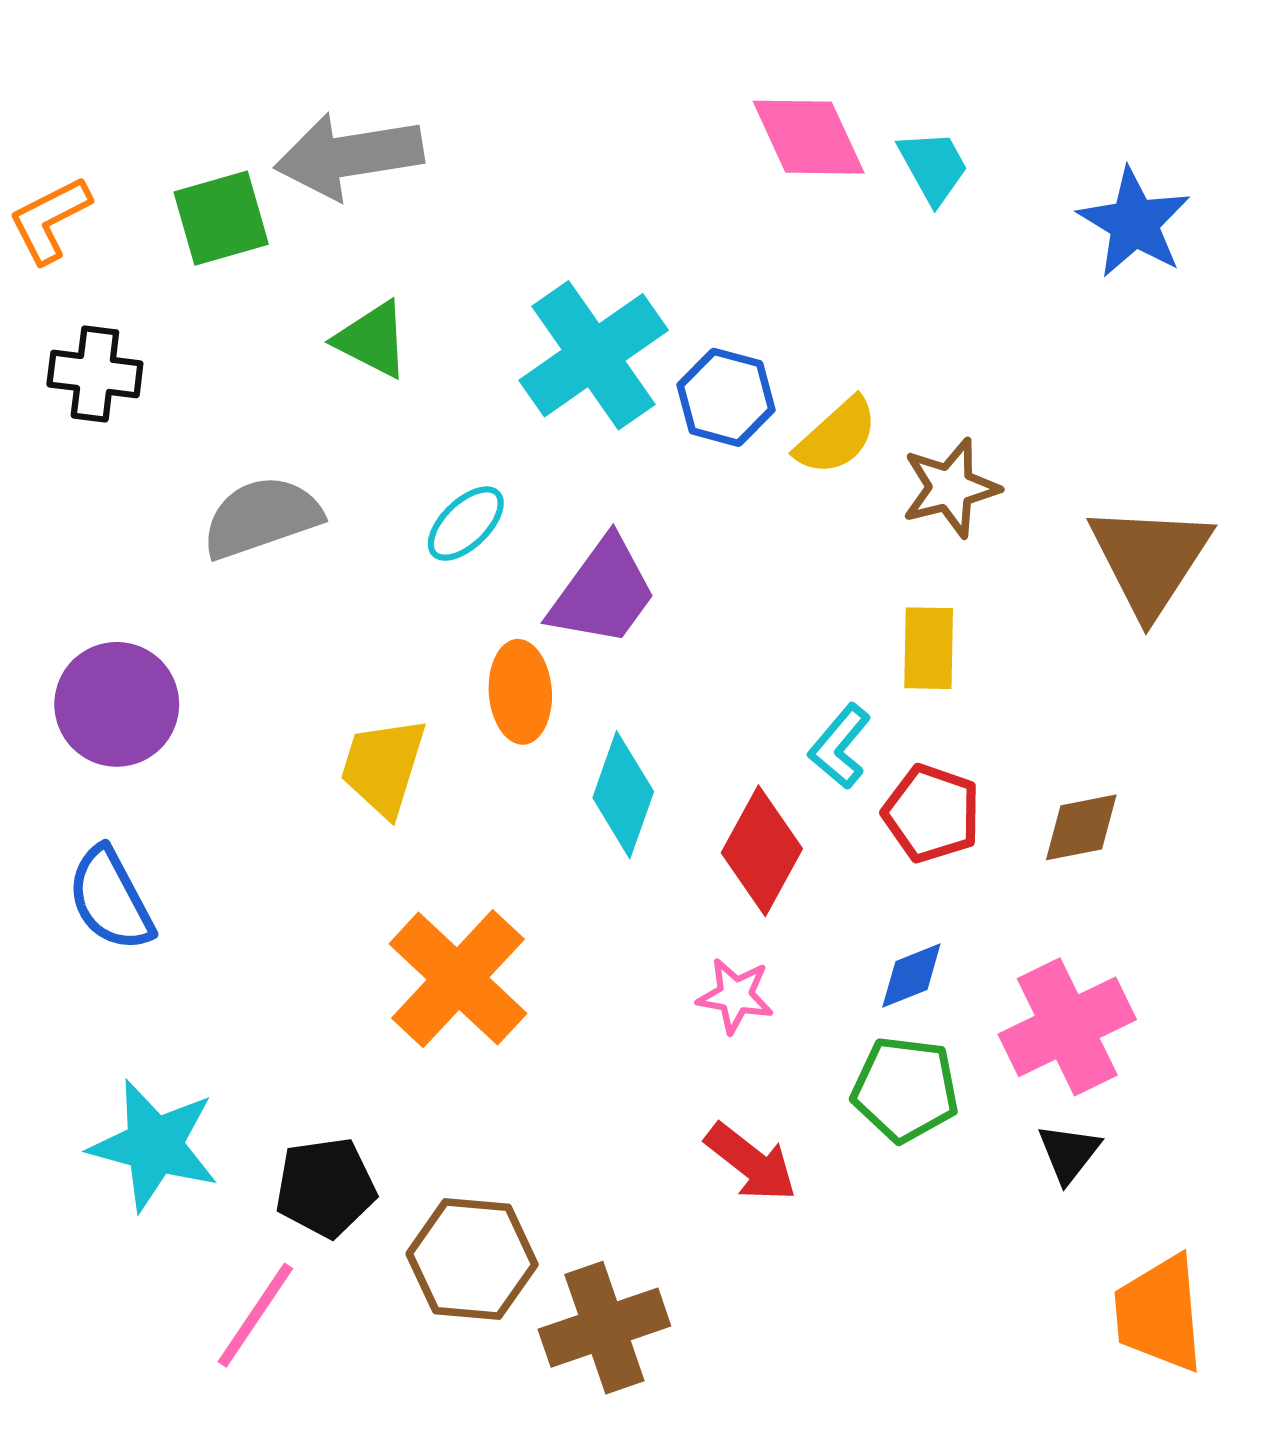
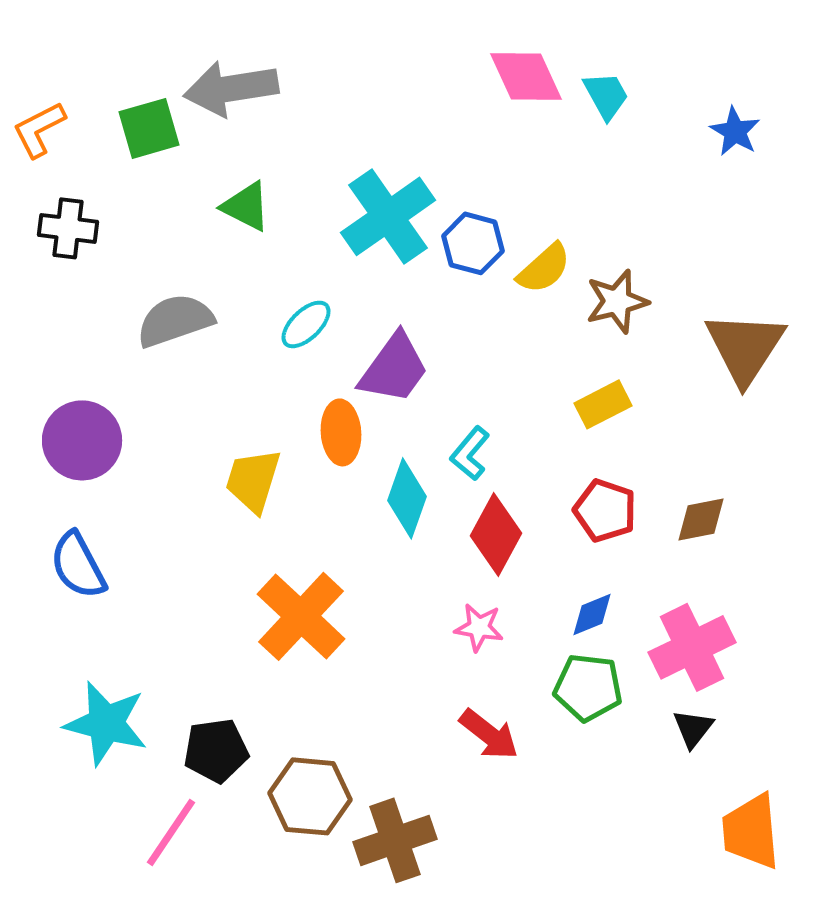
blue star: (1134, 223) -> (735, 131), size x0.7
yellow rectangle: (929, 648) -> (603, 404), turned 62
cyan L-shape: (840, 746) -> (470, 453), moved

